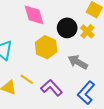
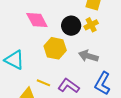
yellow cross: (87, 31) -> (91, 25), turned 32

